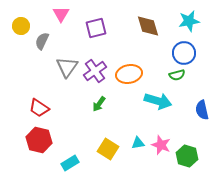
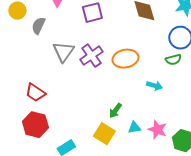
cyan arrow: (158, 101) -> (154, 86), size x0.6
green arrow: (99, 104) -> (115, 111), moved

